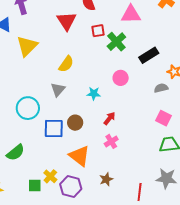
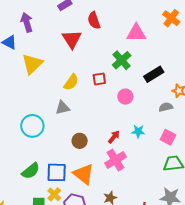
red square: (98, 31) -> (99, 79), moved
gray triangle: (58, 90) -> (63, 108), turned 35
cyan star: (94, 94) -> (138, 131), moved
blue square: (54, 128) -> (57, 172), moved
pink cross: (111, 141) -> (115, 160), size x1.5
green semicircle: (15, 152) -> (31, 171), moved

